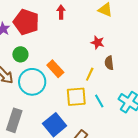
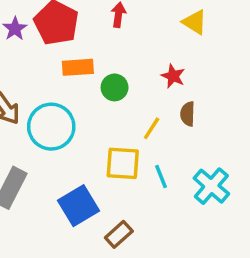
green circle: (20, 54) -> (115, 87), moved
orange rectangle: (55, 69) -> (78, 67), moved, turned -60

